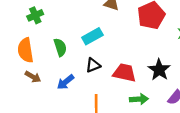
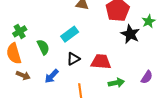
green cross: (35, 15) -> (20, 31), moved
black star: (159, 70) -> (130, 34), moved

